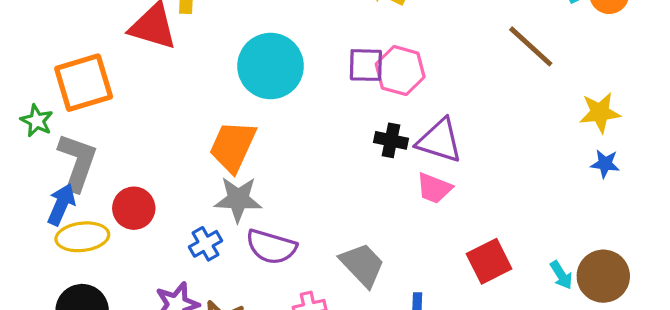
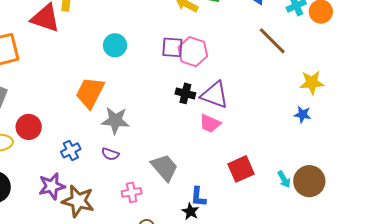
cyan circle: (271, 66) -> (115, 45), size x0.6
blue star: (605, 164) -> (303, 114), moved
gray star: (238, 199) -> (115, 121), moved
purple semicircle: (271, 247) -> (110, 154), size x0.6

